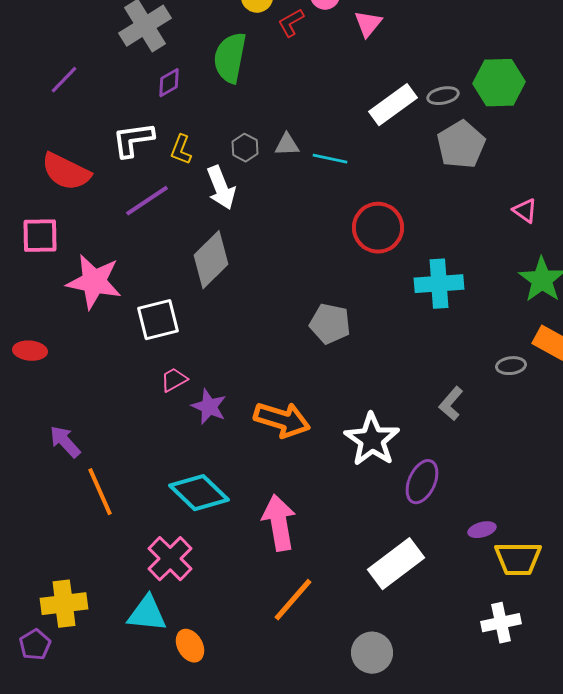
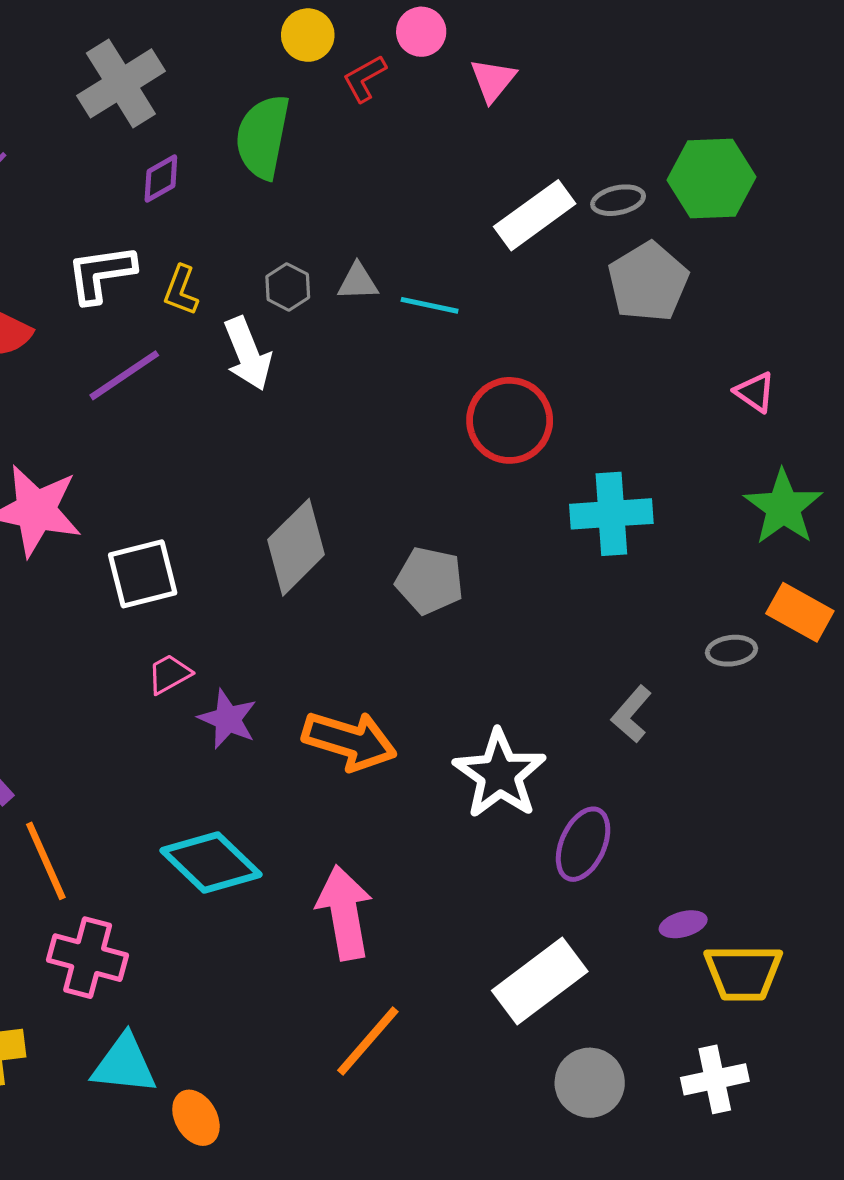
gray diamond: (211, 260) -> (296, 547), moved
pink cross: (170, 559) -> (88, 958), moved, turned -30
gray circle: (372, 653) -> (590, 1083), moved

